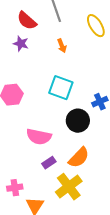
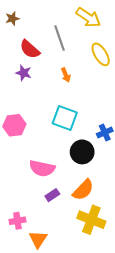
yellow cross: (69, 187) -> (91, 220), moved, turned -32

